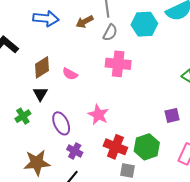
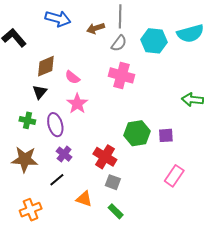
pink star: (98, 115) -> (77, 104), moved
green cross: (23, 116) -> (27, 120), moved, turned 35
green hexagon: (147, 147) -> (137, 133), moved

